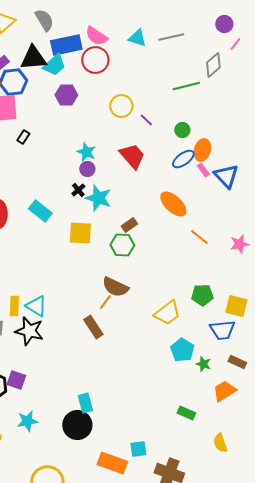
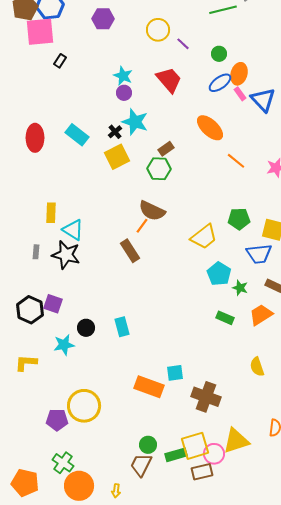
black cross: (78, 190) -> (115, 132), moved
yellow square: (80, 233) -> (117, 157), turned -30
yellow rectangle: (14, 306) -> (51, 213), moved
green rectangle: (186, 413) -> (225, 318), moved
black circle: (77, 425) -> (86, 328), moved, size x0.6

